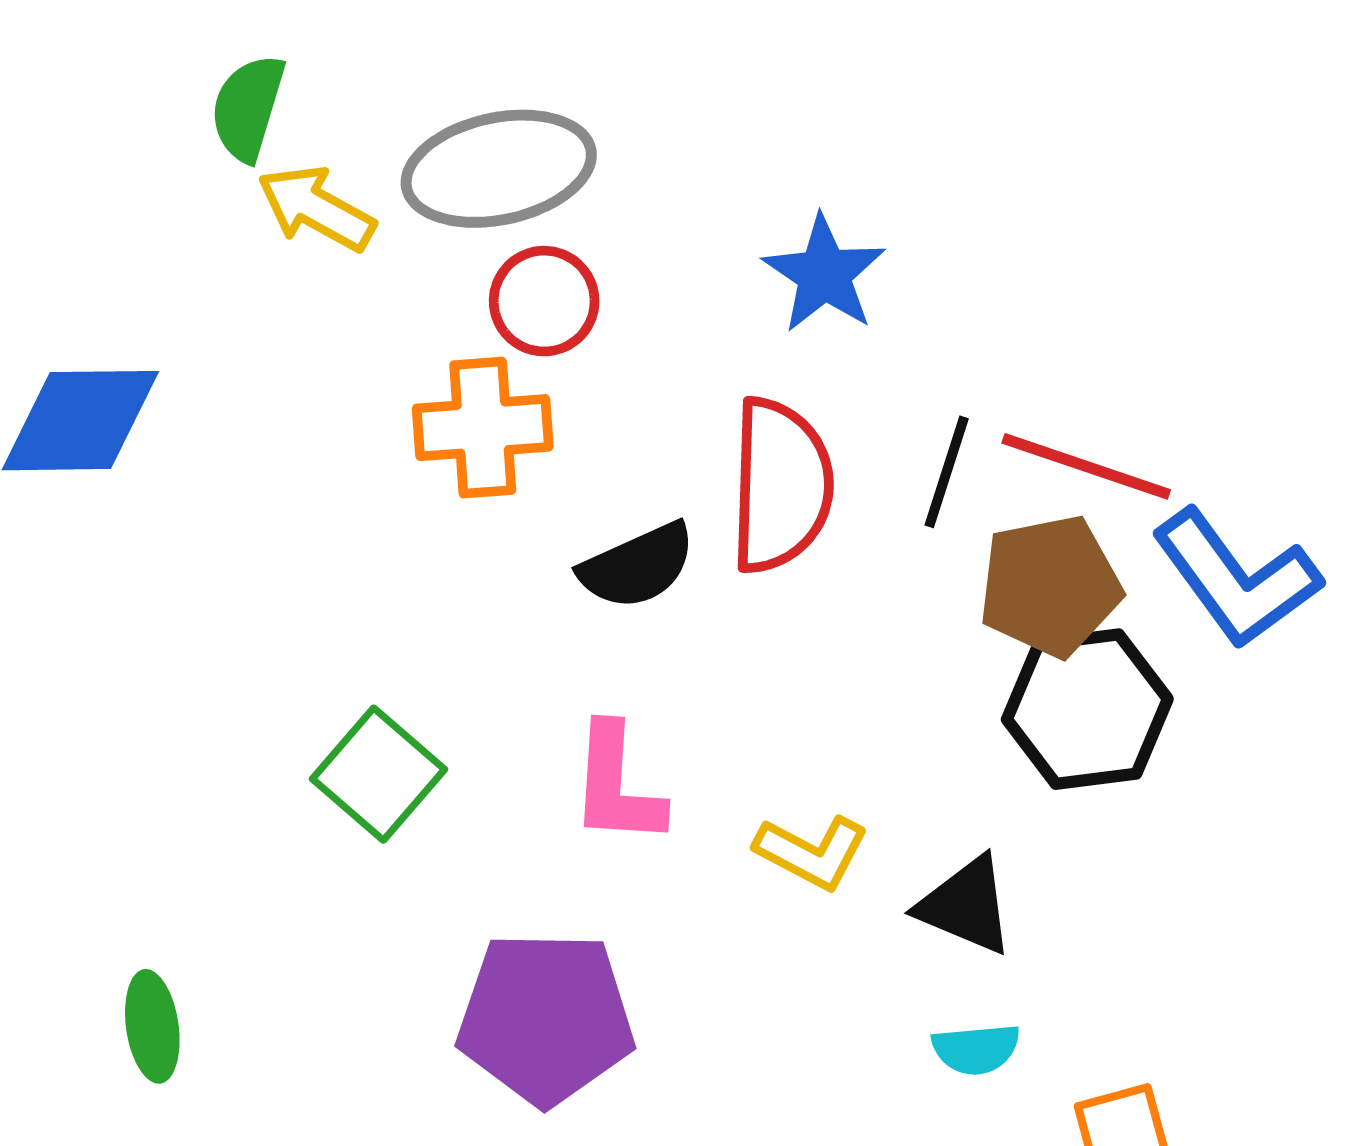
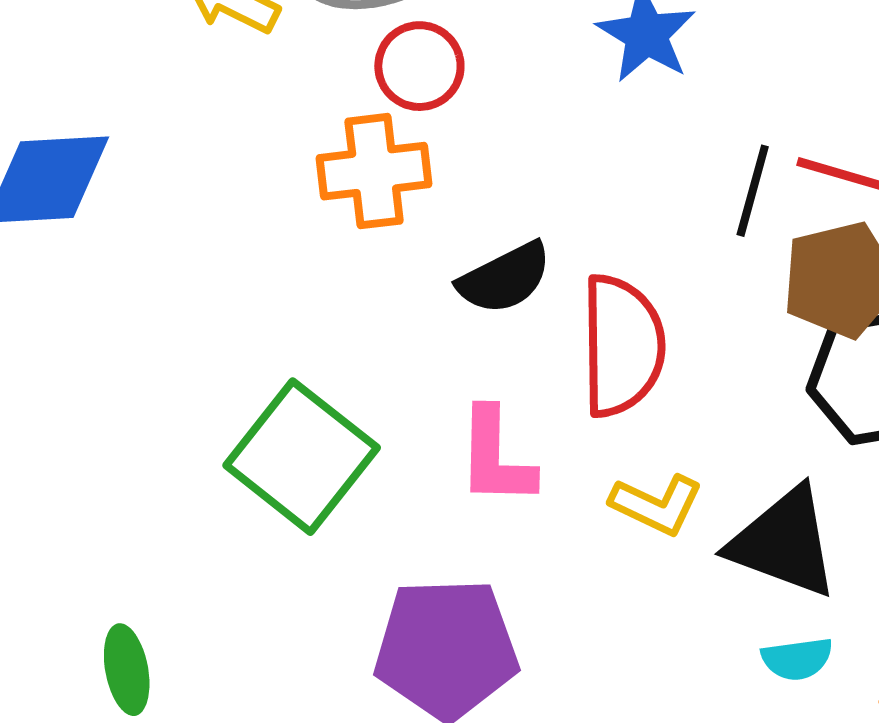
red semicircle: (781, 486) -> (622, 346), moved
green square: (378, 774) -> (302, 457), size x1.4
black triangle: (966, 906) -> (784, 542), size x1.4

